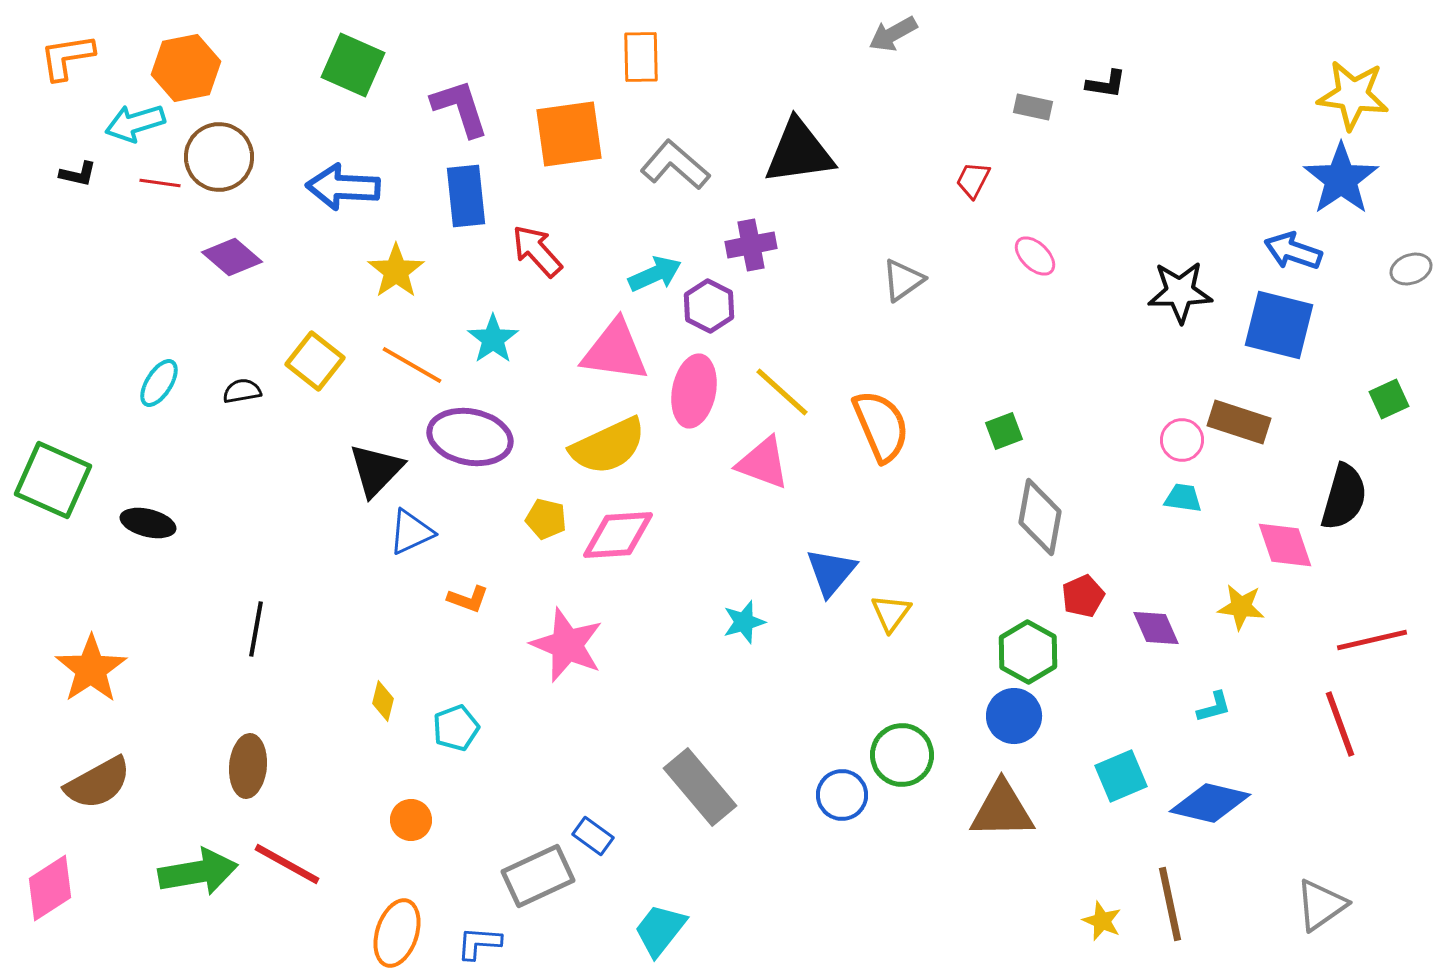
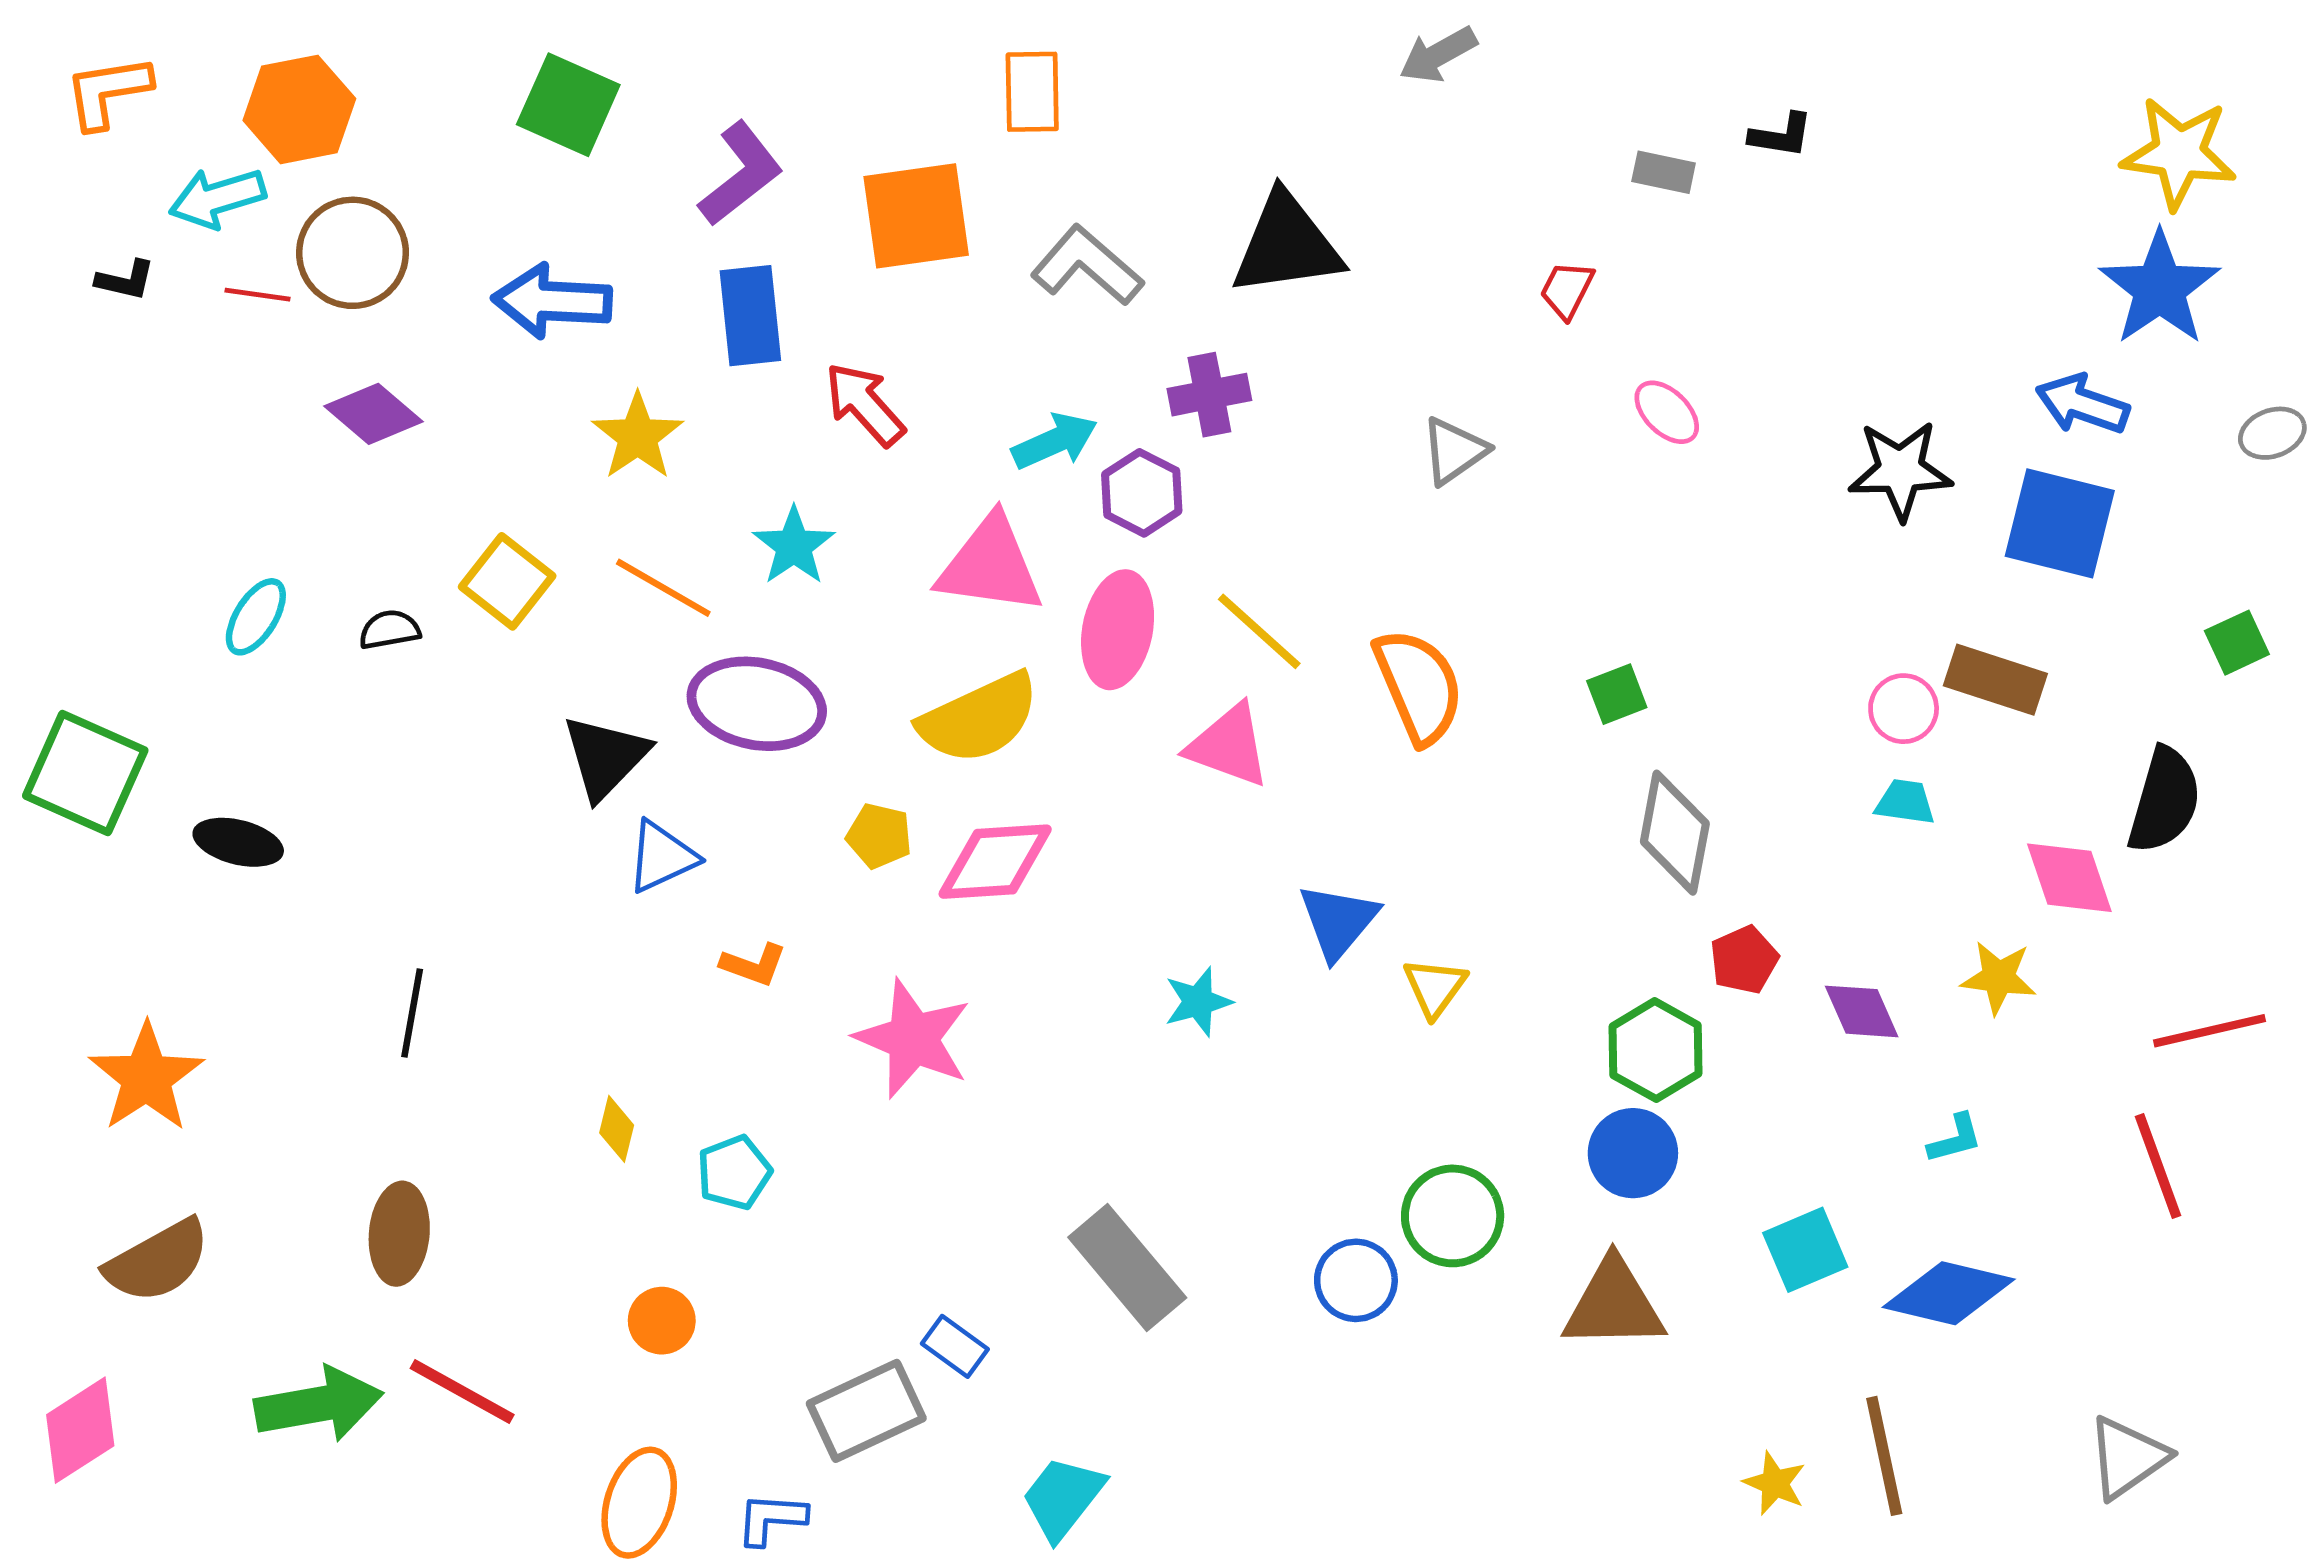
purple L-shape: (460, 108) -> (741, 174), turned 70

